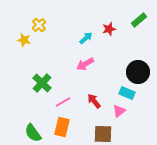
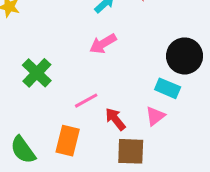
red arrow: (94, 101) -> (115, 119), moved
pink line: (63, 102) -> (86, 101), moved

